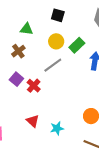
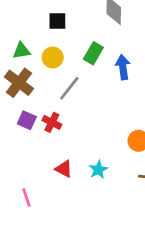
yellow circle: (56, 41) -> (53, 57), moved
brown cross: (18, 51) -> (19, 83), size x1.5

